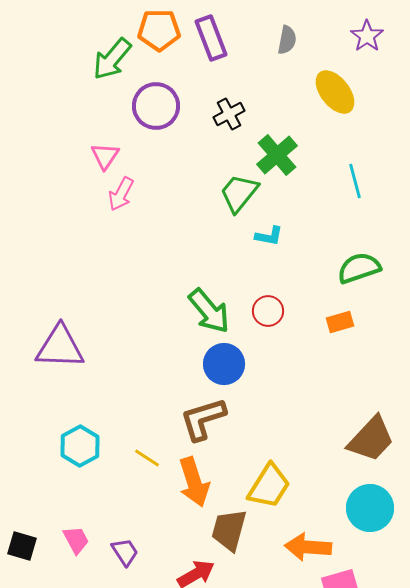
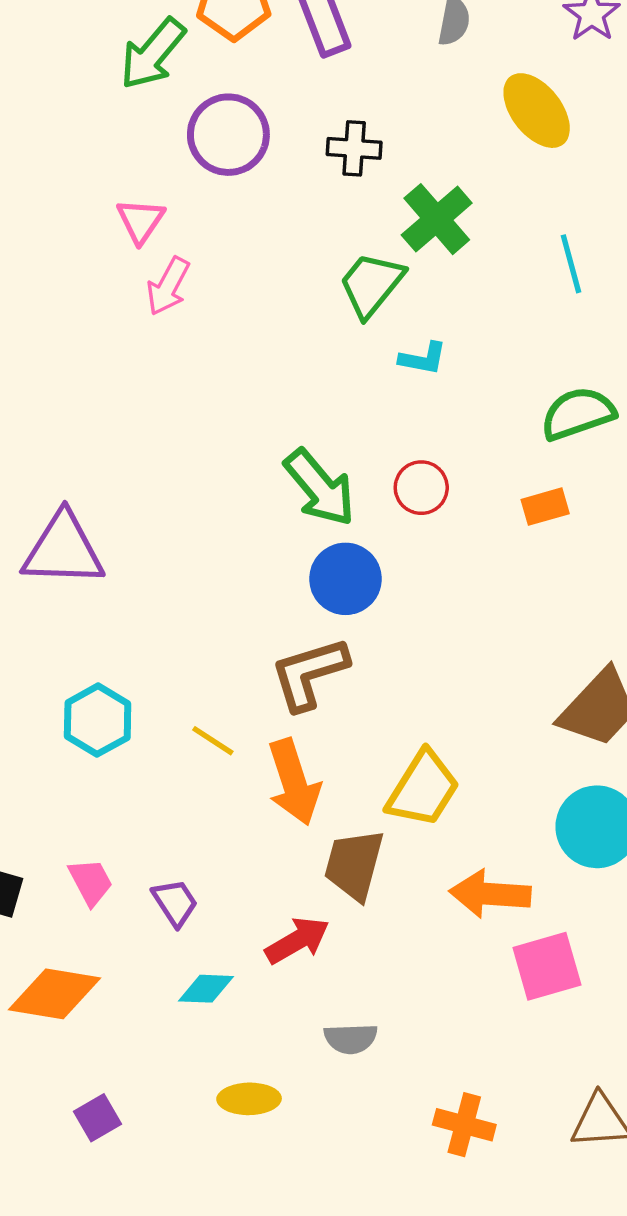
black cross: (229, 114) -> (354, 148), turned 32

